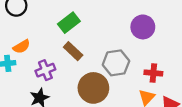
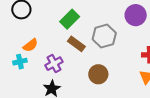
gray hexagon: (116, 63) -> (104, 36), moved
brown circle: (93, 88) -> (98, 74), size x0.7

